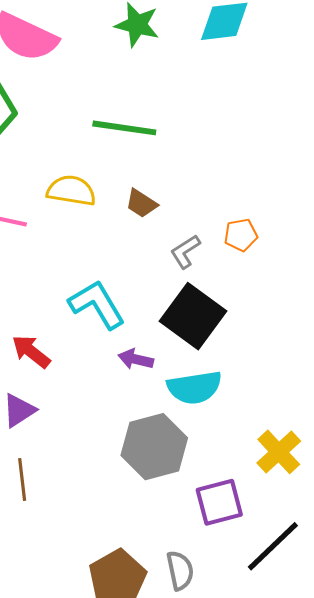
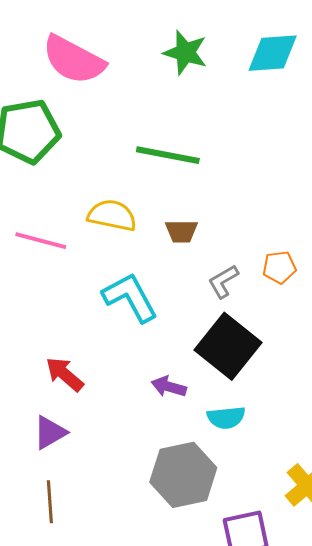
brown trapezoid: (141, 203) -> (181, 231), turned -36
cyan L-shape: (97, 304) -> (130, 297), moved
cyan semicircle: (194, 387) -> (226, 418), size x0.7

